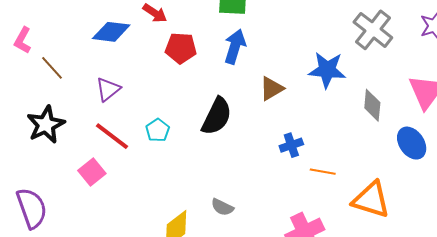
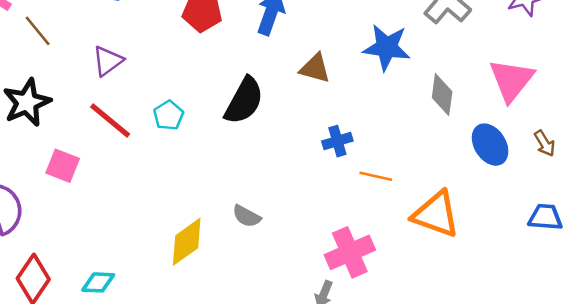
brown triangle: (272, 89) -> (315, 68), turned 44
pink square: (92, 172) -> (63, 166), moved, turned -32

